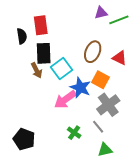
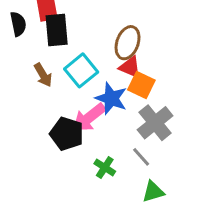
black rectangle: (44, 53) -> (57, 30), moved
red triangle: (120, 58) -> (130, 67), moved
black pentagon: (24, 139) -> (67, 134), moved

